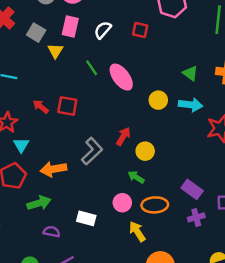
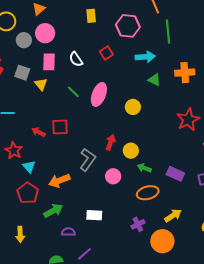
white semicircle: (103, 30) -> (76, 59), turned -63
red square: (140, 30) -> (106, 53), turned -32
pink ellipse: (121, 77) -> (99, 94), turned 70
cyan arrow: (191, 105) -> (145, 57), moved
green arrow: (136, 177) -> (144, 168), moved
pink circle: (122, 203) -> (113, 176), moved
purple cross: (196, 217) -> (138, 224), moved
yellow arrow: (137, 231) -> (173, 216), moved, turned 102

